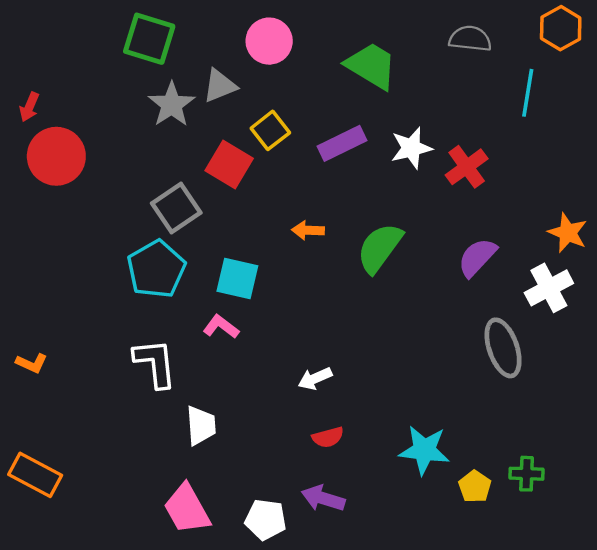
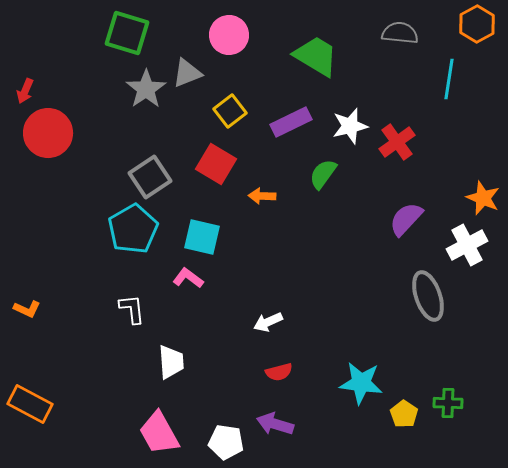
red square: (229, 164) -> (216, 164), moved
green semicircle: (380, 248) -> (323, 174), moved, size x0.7
white L-shape: (155, 363) -> (132, 309), size x0.7

